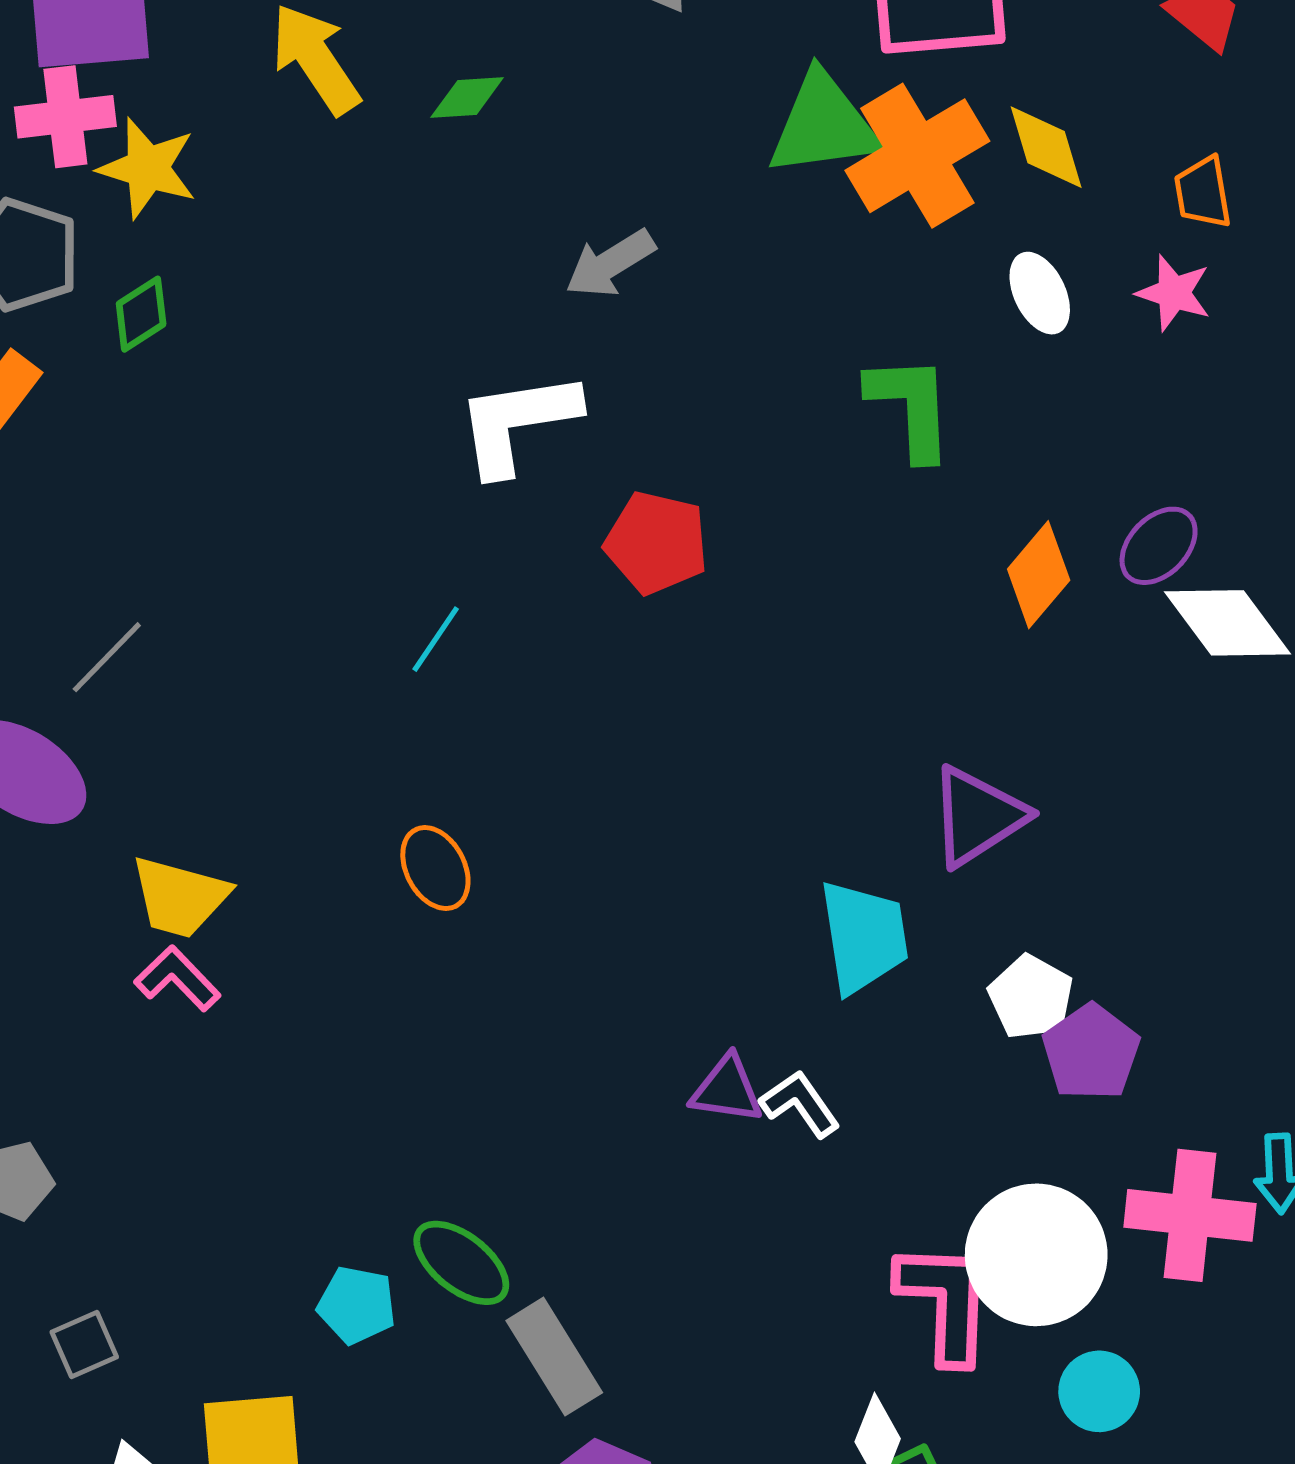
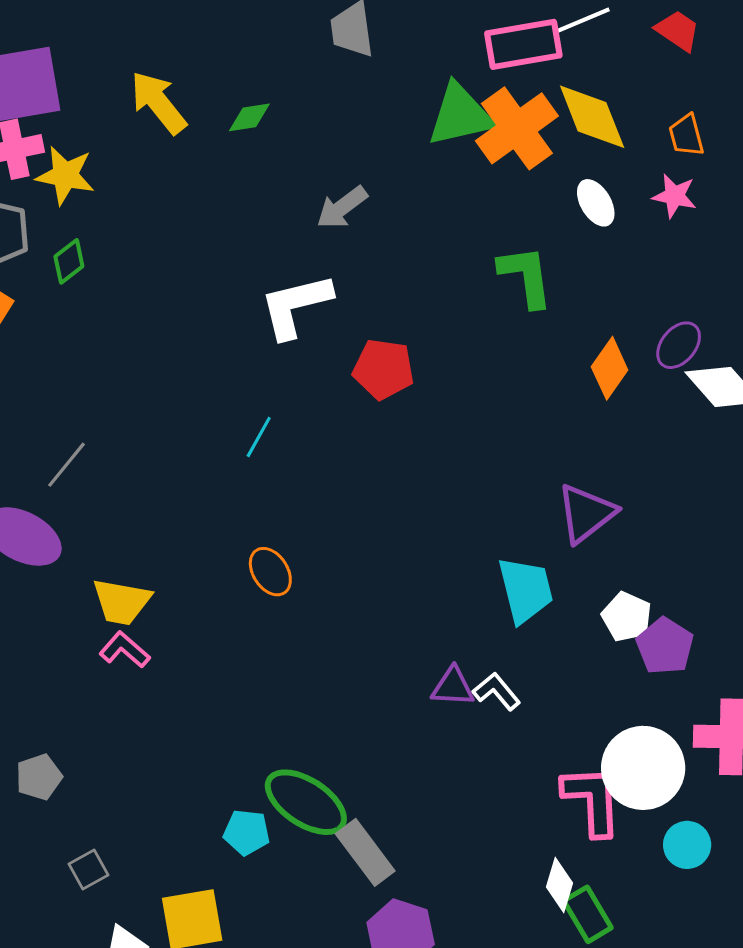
yellow diamond: (1046, 147) -> (592, 117), size x1.4
green ellipse: (461, 1263) -> (306, 802), size x1.4

